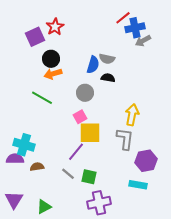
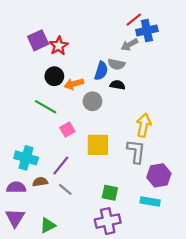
red star: (55, 27) -> (59, 46), moved
gray arrow: (143, 41) -> (129, 45), moved
black circle: (51, 59) -> (54, 76), moved
orange arrow: (53, 74) -> (74, 84), moved
pink square: (80, 117) -> (67, 130), moved
purple line: (76, 152) -> (61, 166), moved
purple semicircle: (15, 159) -> (16, 187), moved
gray line: (68, 174) -> (65, 189), moved
green square: (89, 177) -> (110, 193), moved

